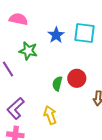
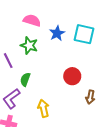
pink semicircle: (18, 19) -> (32, 20), moved
green semicircle: (57, 84) -> (25, 79), moved

